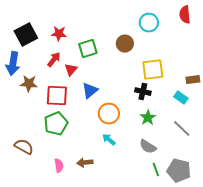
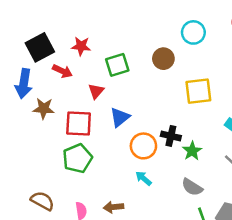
red arrow: (54, 60) -> (62, 71), moved, turned 77
black cross: (143, 92) -> (171, 136), moved
brown semicircle: (24, 147) -> (42, 201), moved

